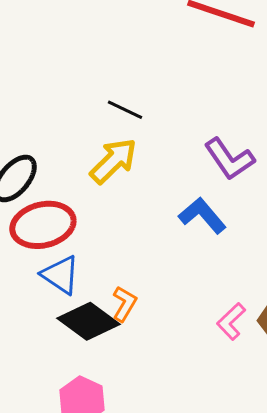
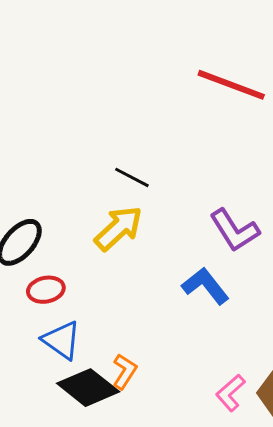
red ellipse: (43, 225) -> (46, 290), size x0.6

